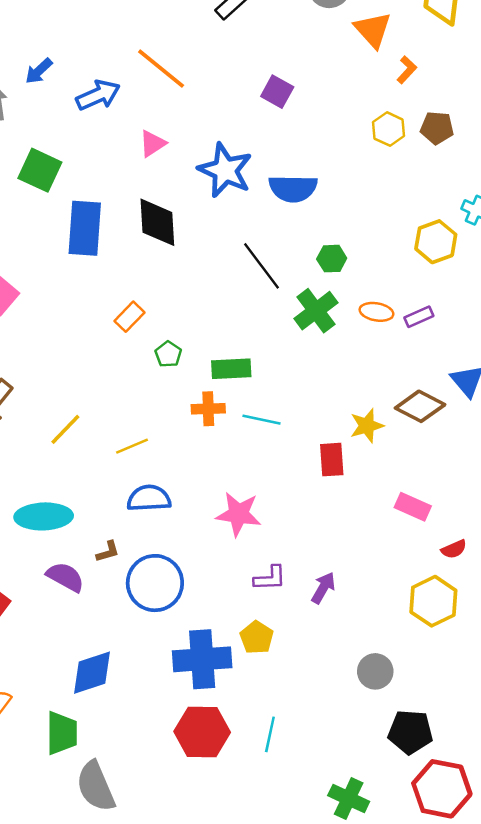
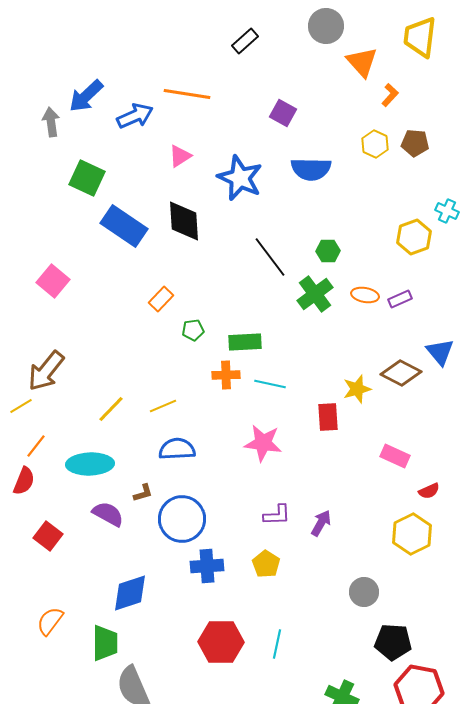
orange line: (161, 69) -> (187, 94), turned -30
blue arrow: (39, 71) -> (86, 96), size x1.5
blue semicircle: (293, 188) -> (311, 169), moved
blue rectangle: (85, 228) -> (124, 226), turned -60
green pentagon: (168, 354) -> (193, 330), turned 30
yellow line: (65, 429) -> (111, 409), moved
pink star: (238, 514) -> (263, 443), moved
blue cross: (202, 659) -> (207, 566), moved, size x0.7

